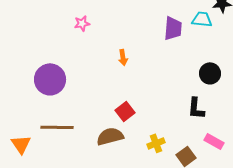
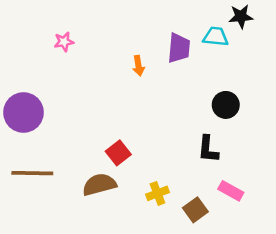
orange arrow: (123, 57) -> (139, 66), moved

